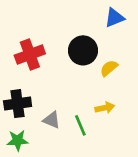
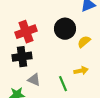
black cross: (18, 104) -> (22, 57), moved
gray triangle: (52, 120) -> (34, 80), moved

